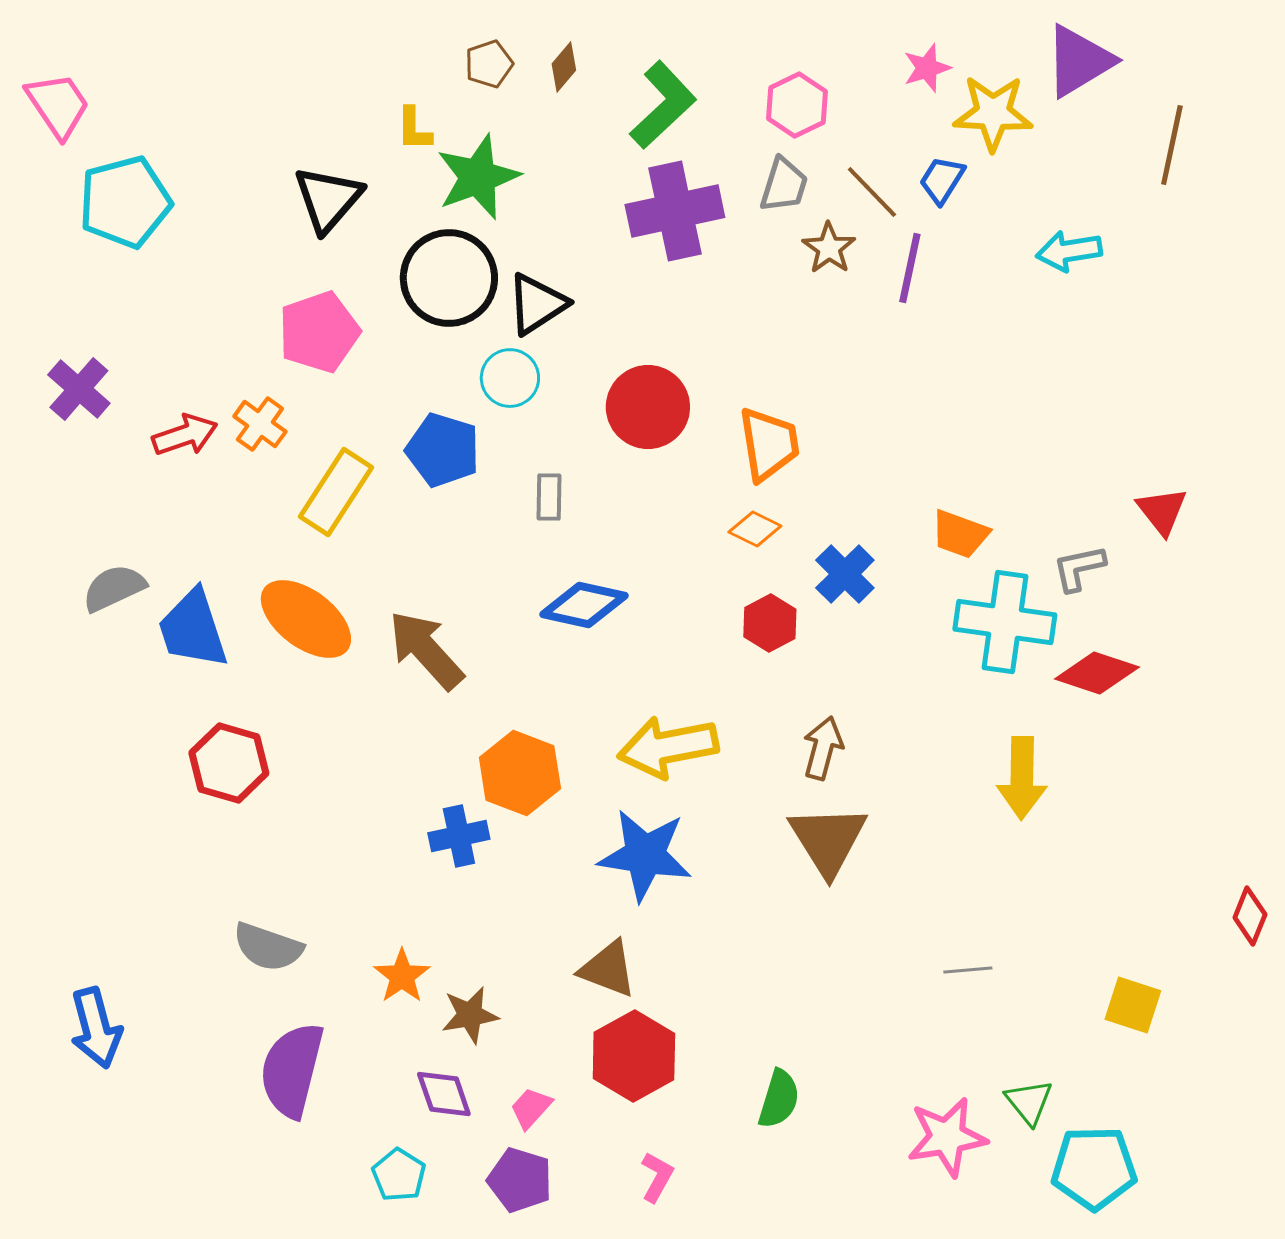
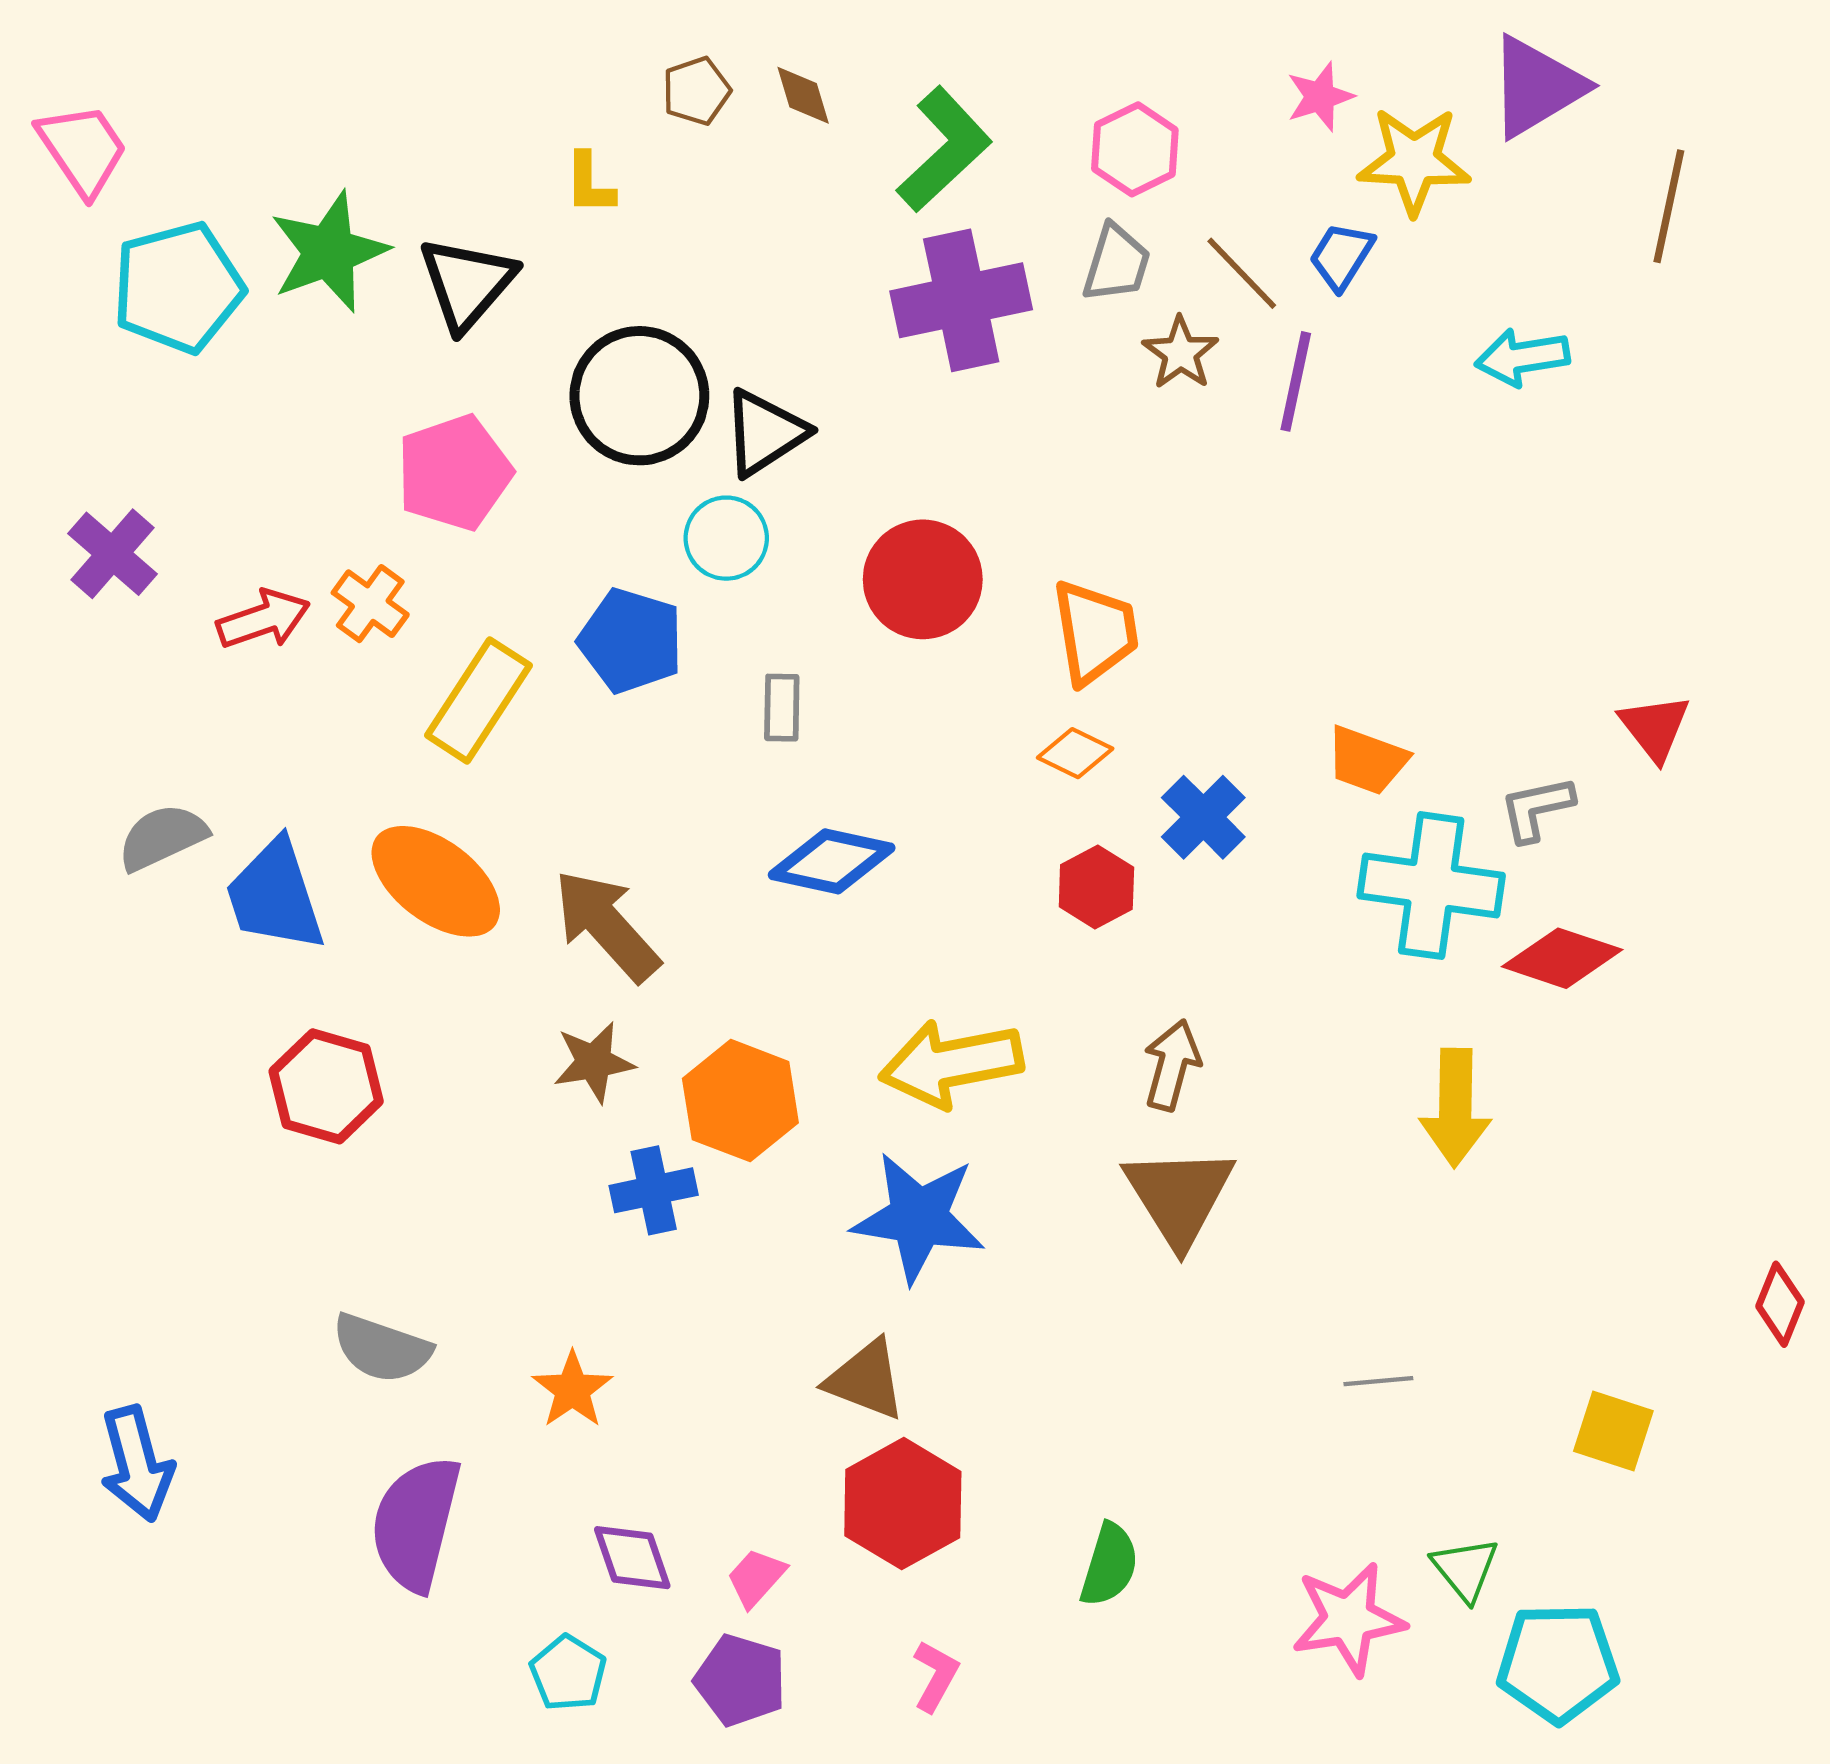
brown diamond: (564, 67) -> (803, 95), turned -57
green star: (478, 177) -> (329, 252), moved
brown star: (470, 1015) -> (594, 1062), moved

